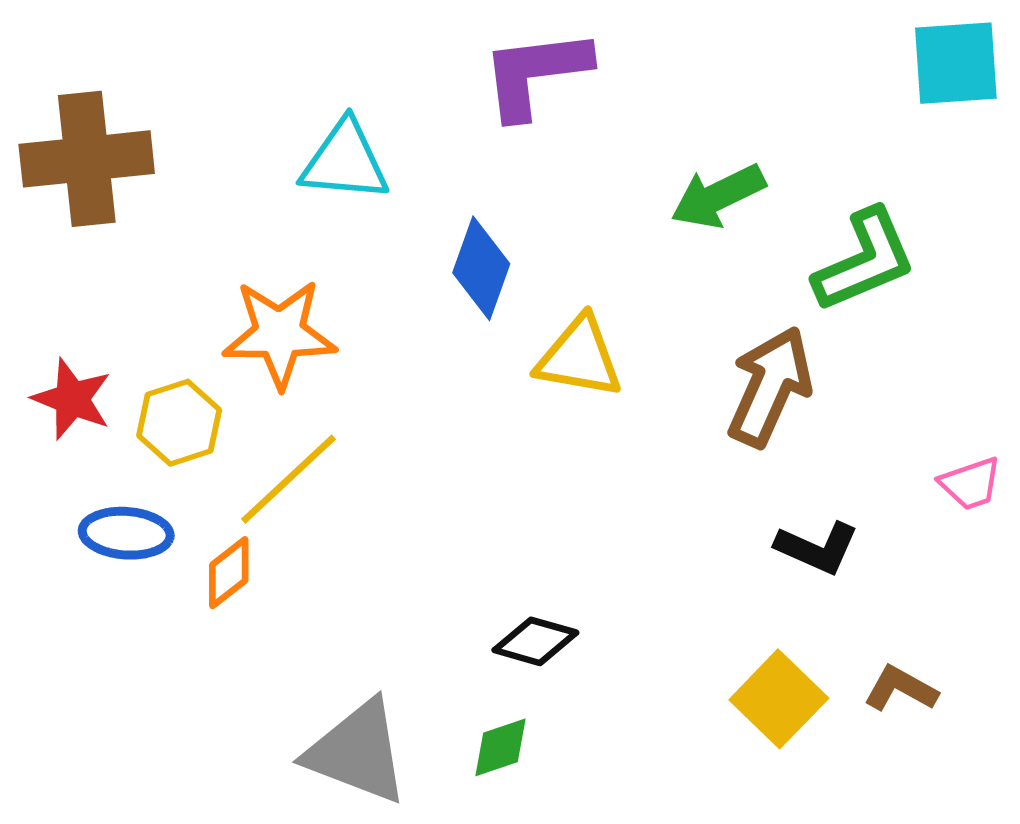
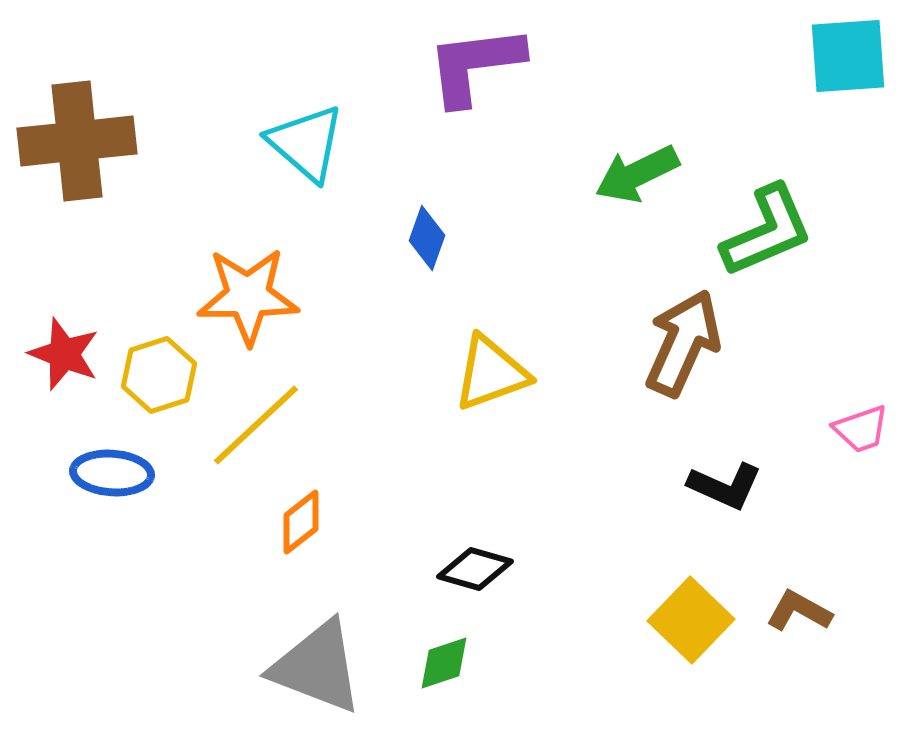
cyan triangle: (345, 161) -> (306, 143), turned 36
blue diamond: (481, 268) -> (427, 238), size x0.7
yellow triangle: (579, 357) -> (491, 373), moved, turned -30
orange diamond: (229, 573) -> (301, 522), moved

